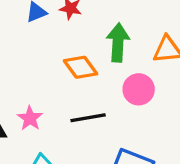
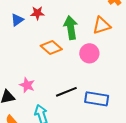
black line: (88, 118) -> (66, 92), moved

